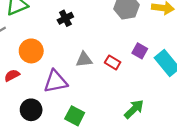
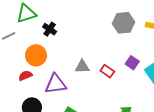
black cross: (65, 18) -> (50, 29), moved, turned -32
red semicircle: (12, 75) -> (25, 76), moved

